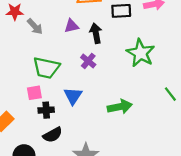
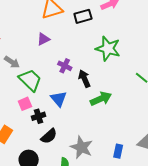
gray arrow: (35, 26) -> (12, 62), moved
black arrow: (96, 33) -> (84, 79), moved
green trapezoid: (46, 68) -> (30, 80), turned -135

